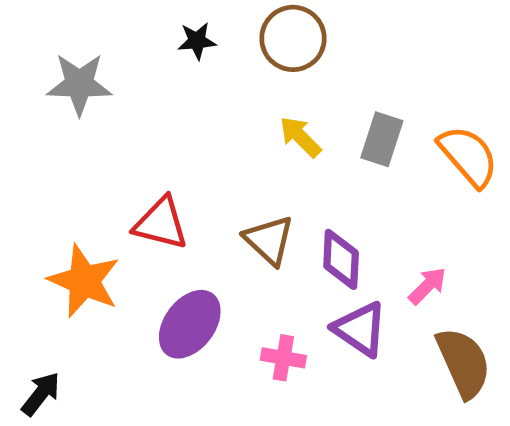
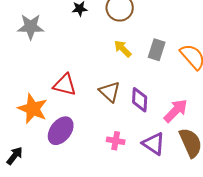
pink arrow: (427, 286) -> (176, 111), size x1.5
purple ellipse: (190, 324) -> (61, 131), moved
purple triangle: (360, 329) -> (154, 144), moved

